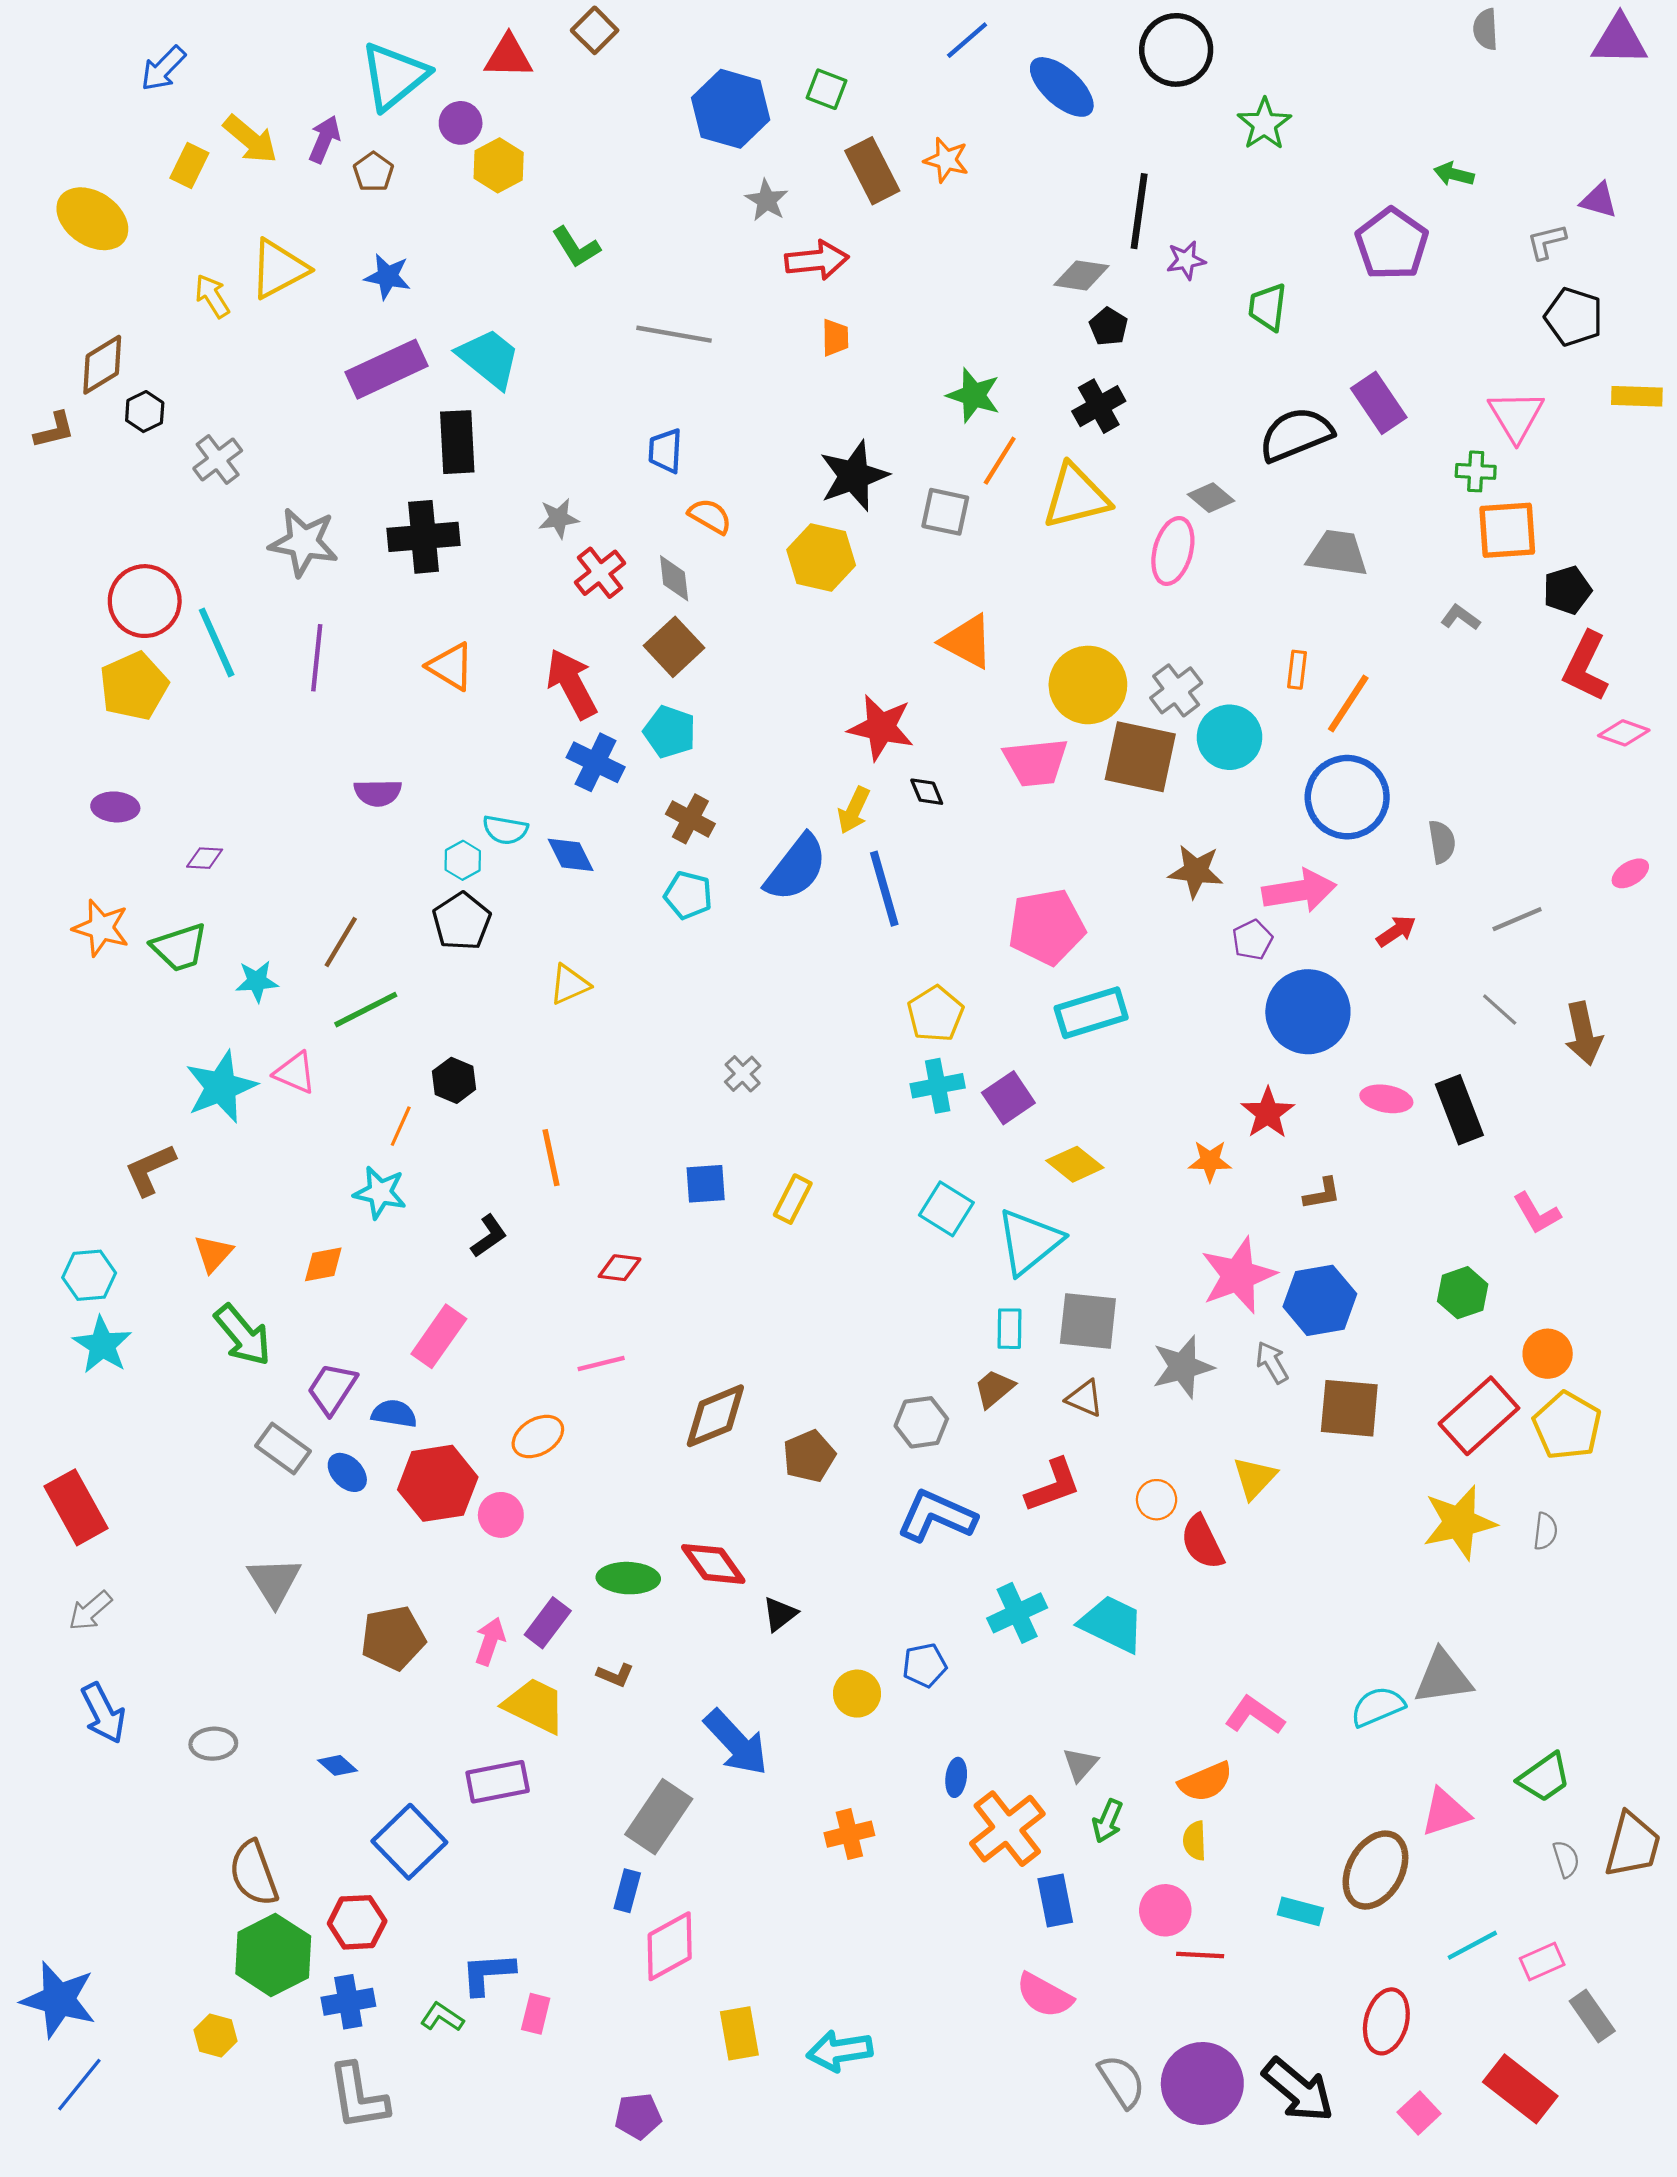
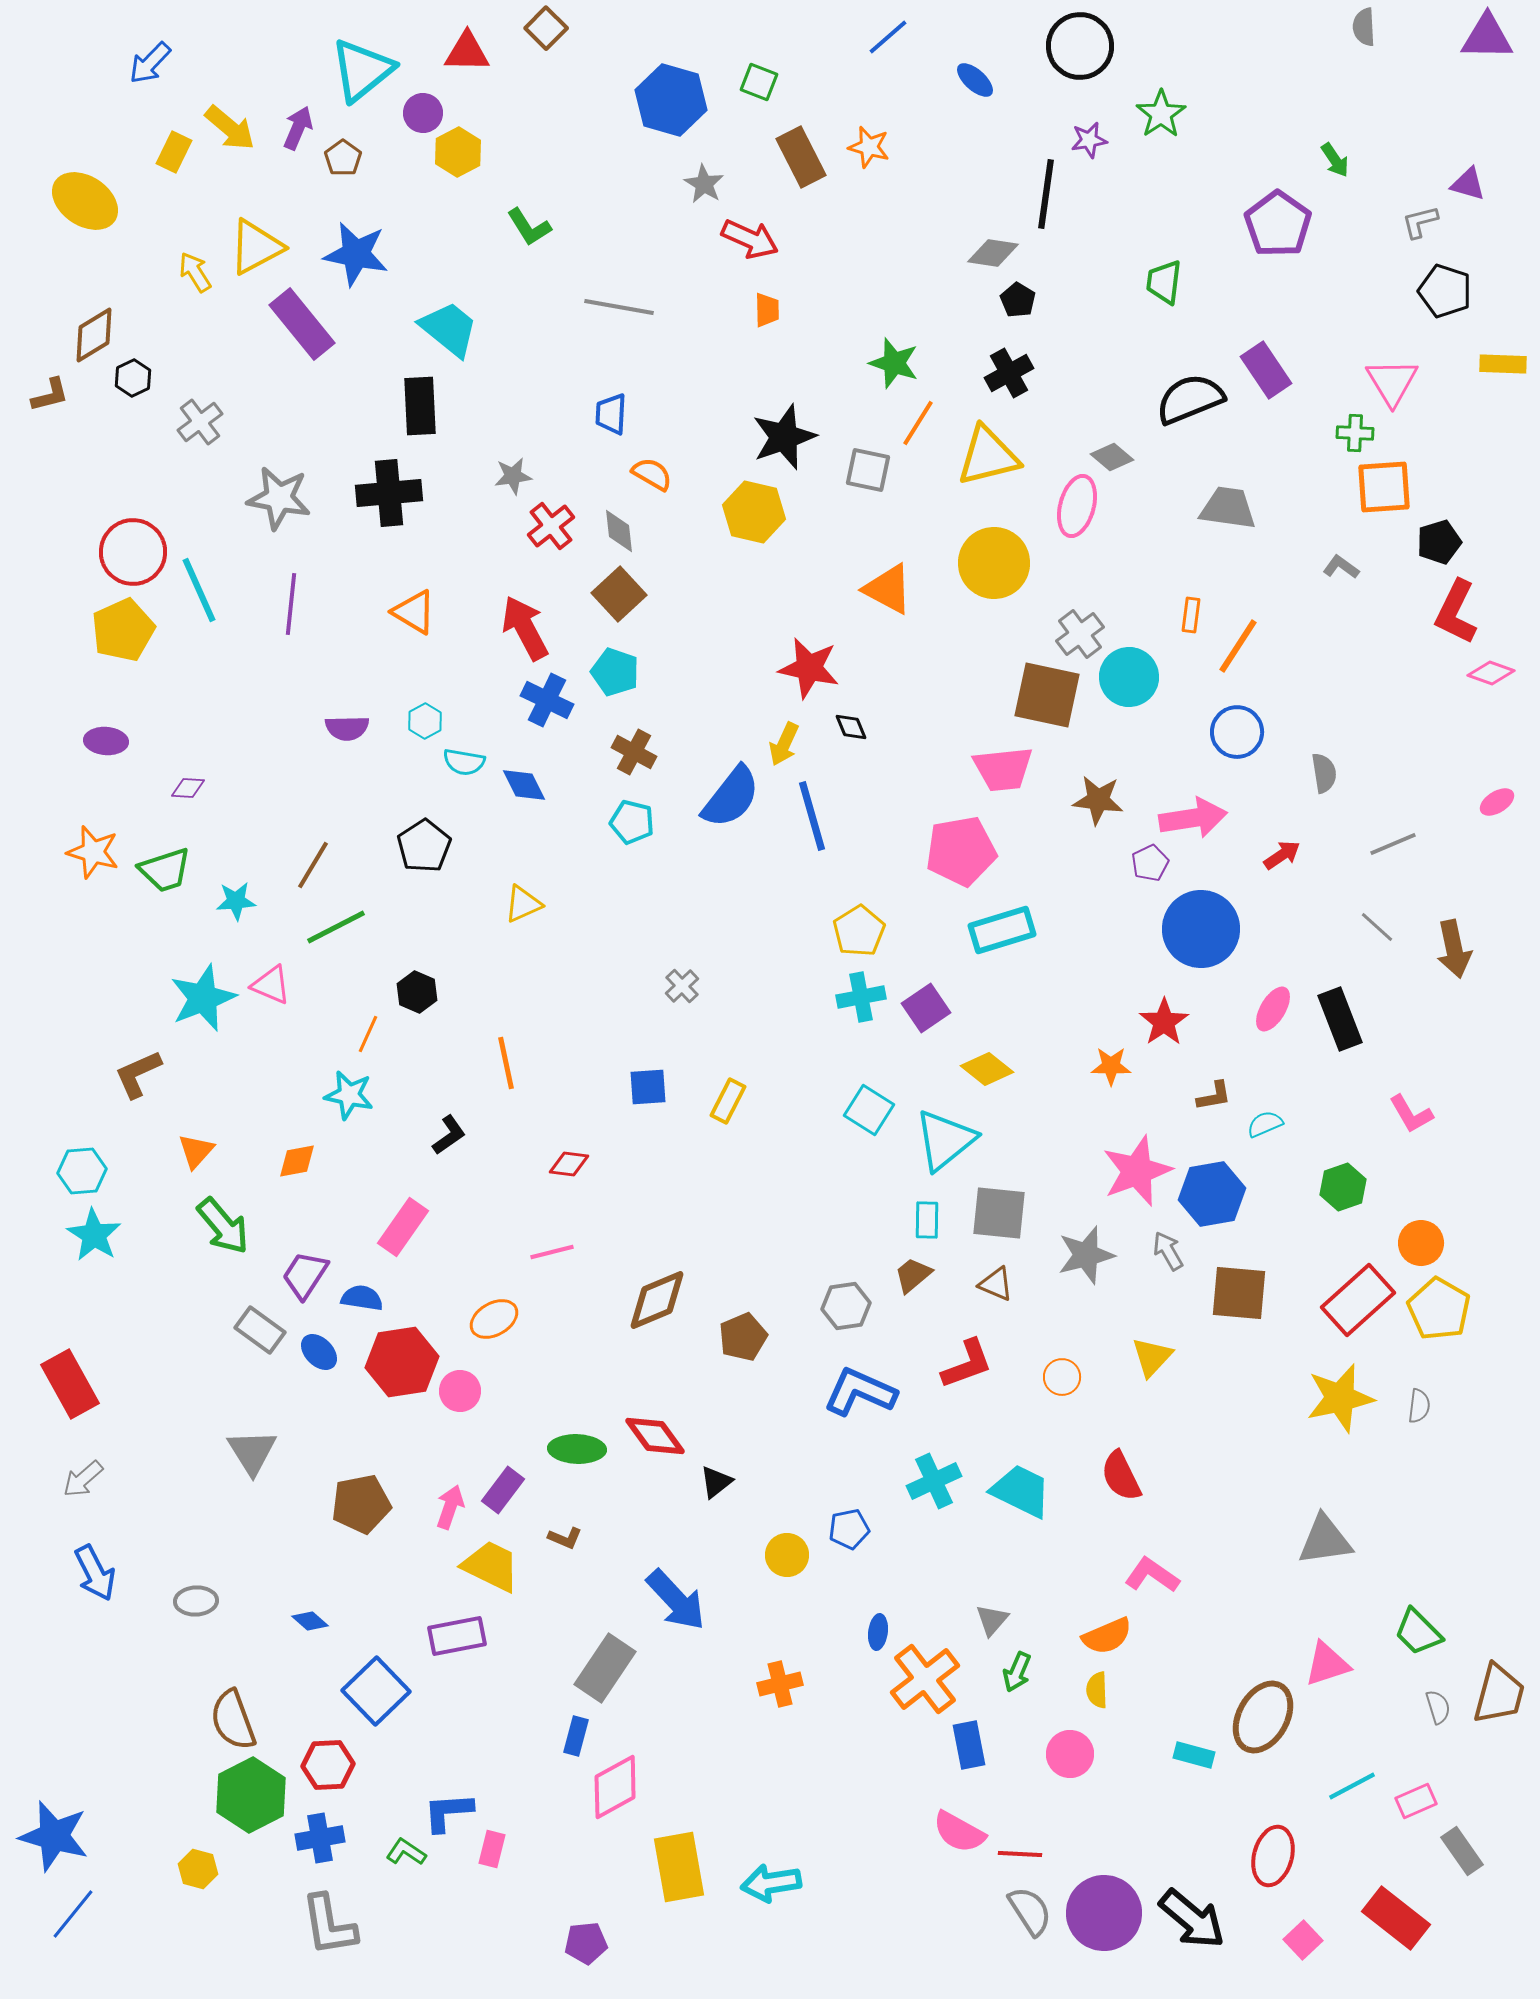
blue ellipse: (1062, 87) -> (975, 80), size x0.6
green arrow: (1454, 174) -> (1335, 160), turned -138
red arrow: (817, 260) -> (750, 239), turned 30
purple star: (1186, 260) -> (1089, 140), moved
blue star: (388, 277) -> (356, 254), size x1.5
purple rectangle: (386, 369) -> (302, 324), moved, turned 76
yellow circle: (1088, 685) -> (994, 563), moved
pink trapezoid: (1036, 762) -> (1003, 769), moved
blue circle: (1347, 797) -> (1237, 732), size x0.7
cyan hexagon: (463, 860) -> (425, 721), moved
pink ellipse: (1386, 1099) -> (1273, 1009), turned -69
red semicircle: (1202, 1542) -> (1121, 1476), moved
cyan semicircle: (1378, 1707) -> (1265, 1124), moved, size x0.7
green trapezoid: (1544, 1777) -> (1418, 1632), turned 80
red line: (1200, 1955) -> (1020, 1854), moved
yellow rectangle: (739, 2033) -> (679, 1867), size x1.4

